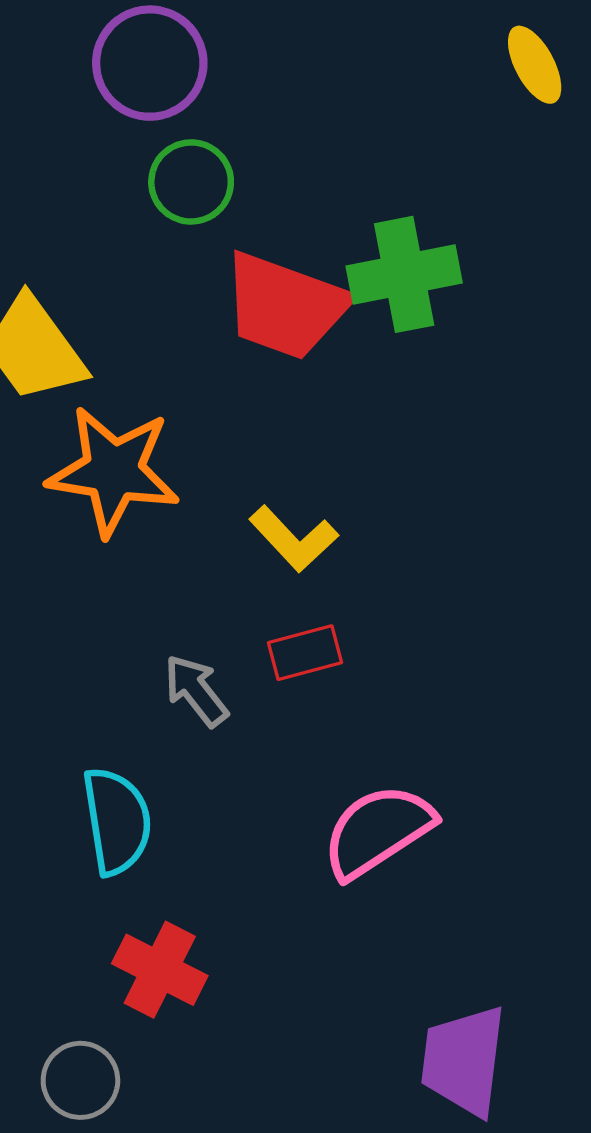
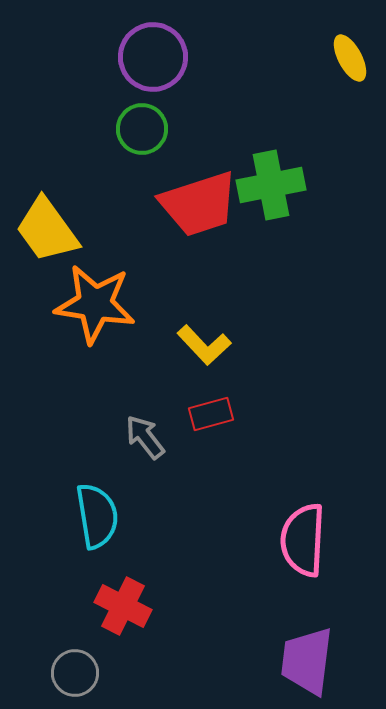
purple circle: (150, 63) -> (153, 57), moved
red trapezoid: (285, 306) -> (199, 204), turned -38
pink semicircle: (378, 831) -> (303, 540), moved, turned -54

